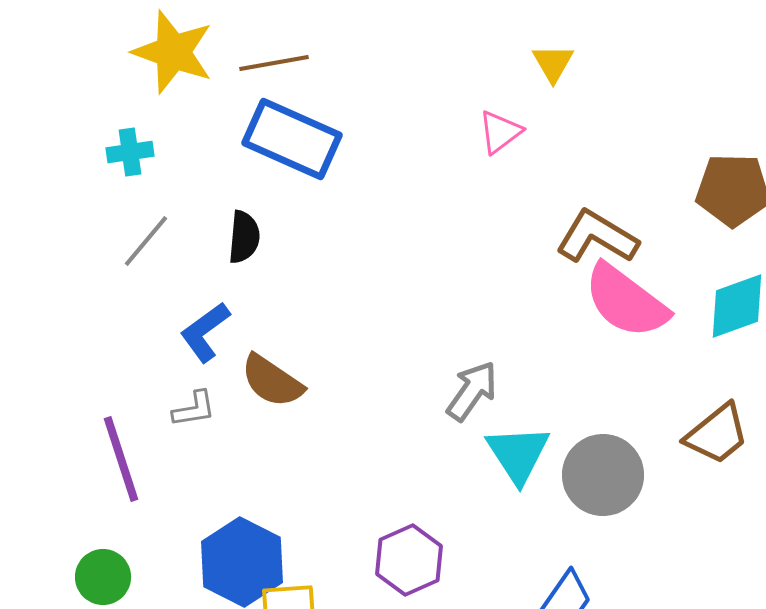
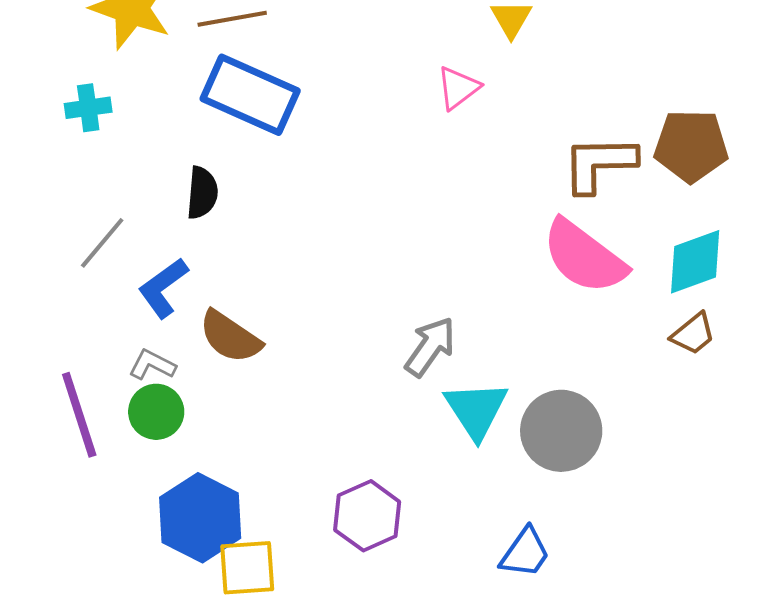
brown L-shape: (597, 237) -> (599, 164), moved, turned -32
gray line: (146, 241) -> (102, 243), moved
gray L-shape: (194, 409) -> (152, 365), turned -144
brown trapezoid: (717, 434) -> (693, 334), moved, size x0.7
green circle: (103, 577) -> (156, 412), moved

